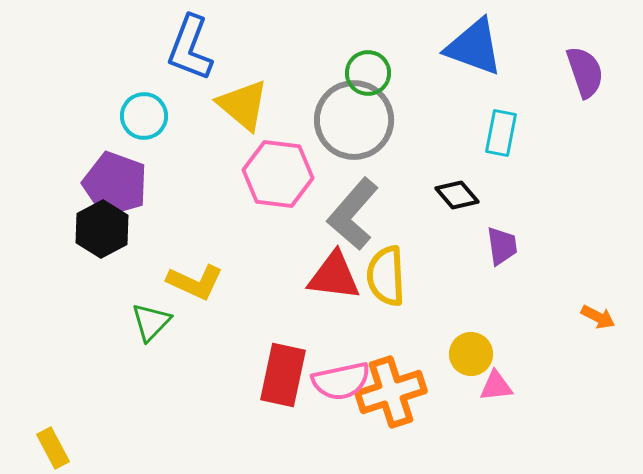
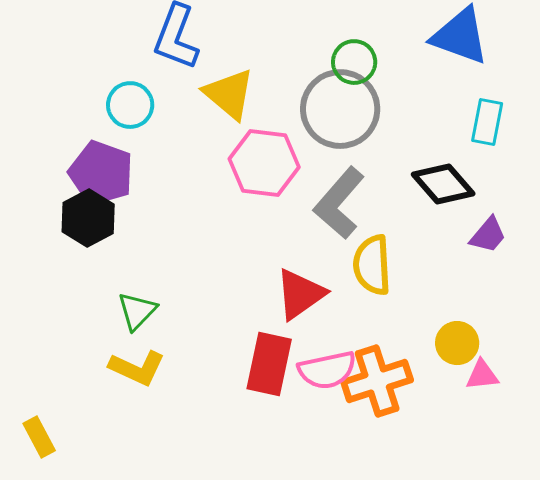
black diamond: (457, 195) -> (443, 184), size x1.4
purple trapezoid: (502, 246) -> (488, 235), turned 48
red triangle: (334, 276) -> (300, 294), moved, turned -42
yellow L-shape: (195, 282) -> (137, 368), moved

